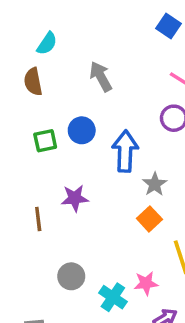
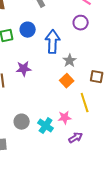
gray circle: (71, 276) -> (22, 122), moved

